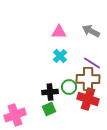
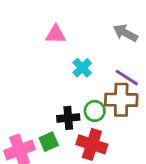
pink triangle: (59, 32) -> (56, 34), moved
red cross: (88, 99) -> (92, 144), moved
green square: (49, 109) -> (49, 142), moved

